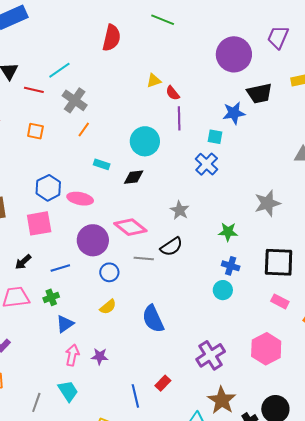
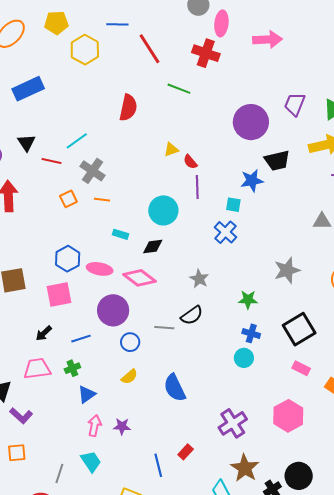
orange line: (84, 129) -> (102, 200), turned 63
orange square: (35, 131) -> (68, 199), moved, turned -36
pink diamond: (130, 227) -> (139, 278), moved
black square: (279, 262) -> (299, 329), turned -32

